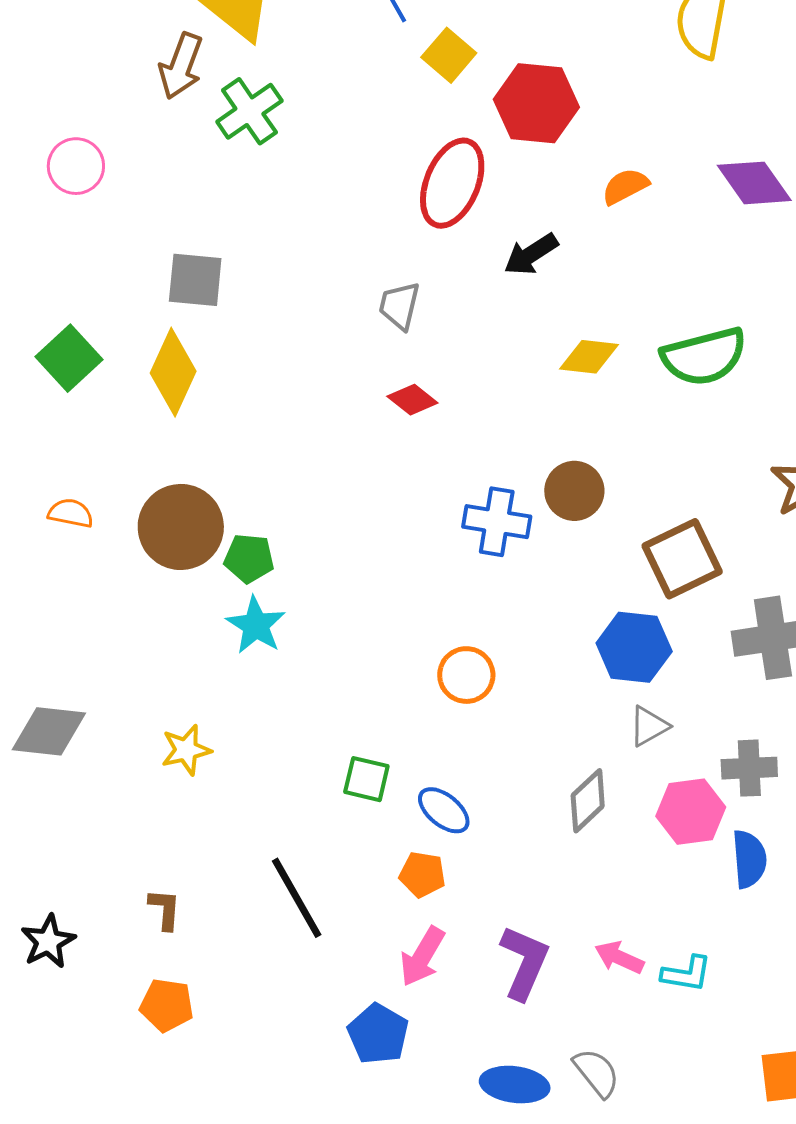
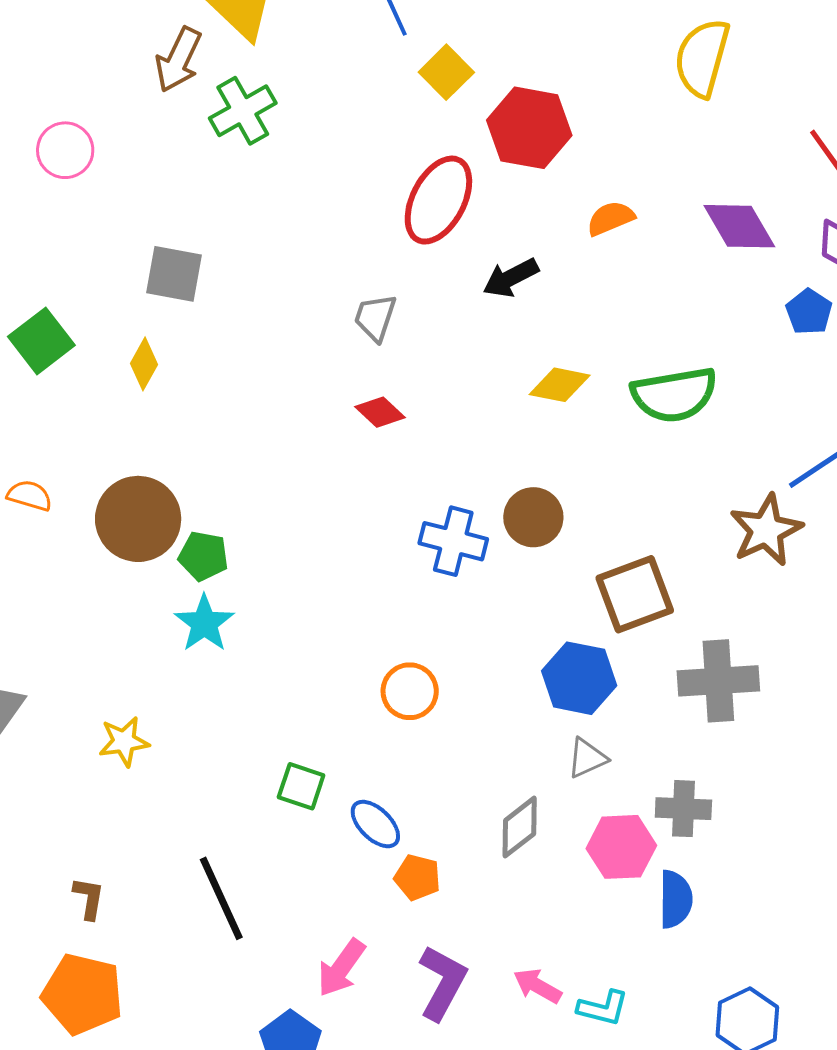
yellow diamond: (173, 372) -> (144, 364), size x0.6
orange pentagon: (422, 874) -> (417, 877), moved
orange pentagon: (167, 1005) -> (82, 994), size x1.5

